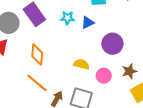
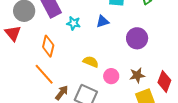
cyan star: (67, 18) -> (74, 23), moved
purple circle: (112, 44) -> (137, 38), moved

